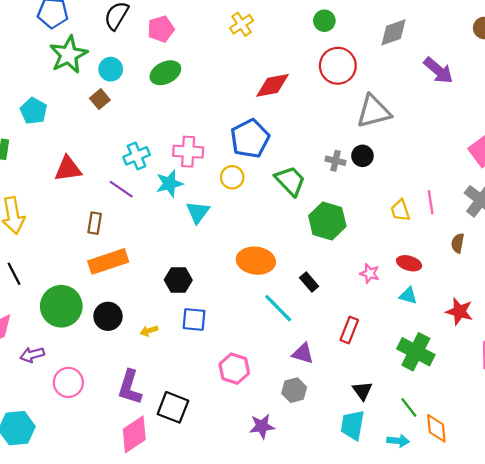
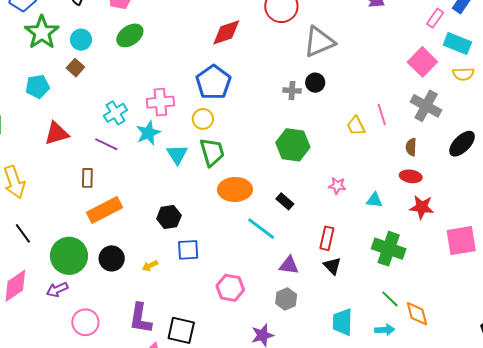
cyan pentagon: (34, 111) -> (38, 86), moved, turned -30
green trapezoid: (290, 181) -> (212, 152), moved, turned 36
red ellipse: (409, 263) -> (411, 176), moved
purple arrow: (32, 355) -> (57, 290), moved
black triangle: (362, 391) -> (332, 266), moved

